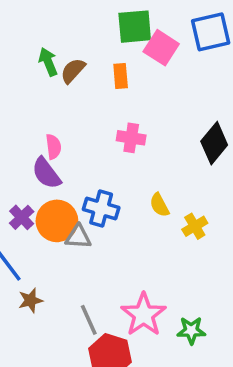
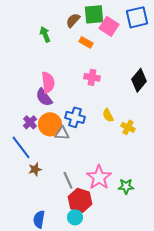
brown semicircle: (73, 71) -> (73, 20), moved
orange rectangle: (121, 76) -> (86, 42), turned -56
pink semicircle: (53, 147) -> (48, 82), size x1.5
yellow cross: (195, 226) -> (128, 127), turned -32

